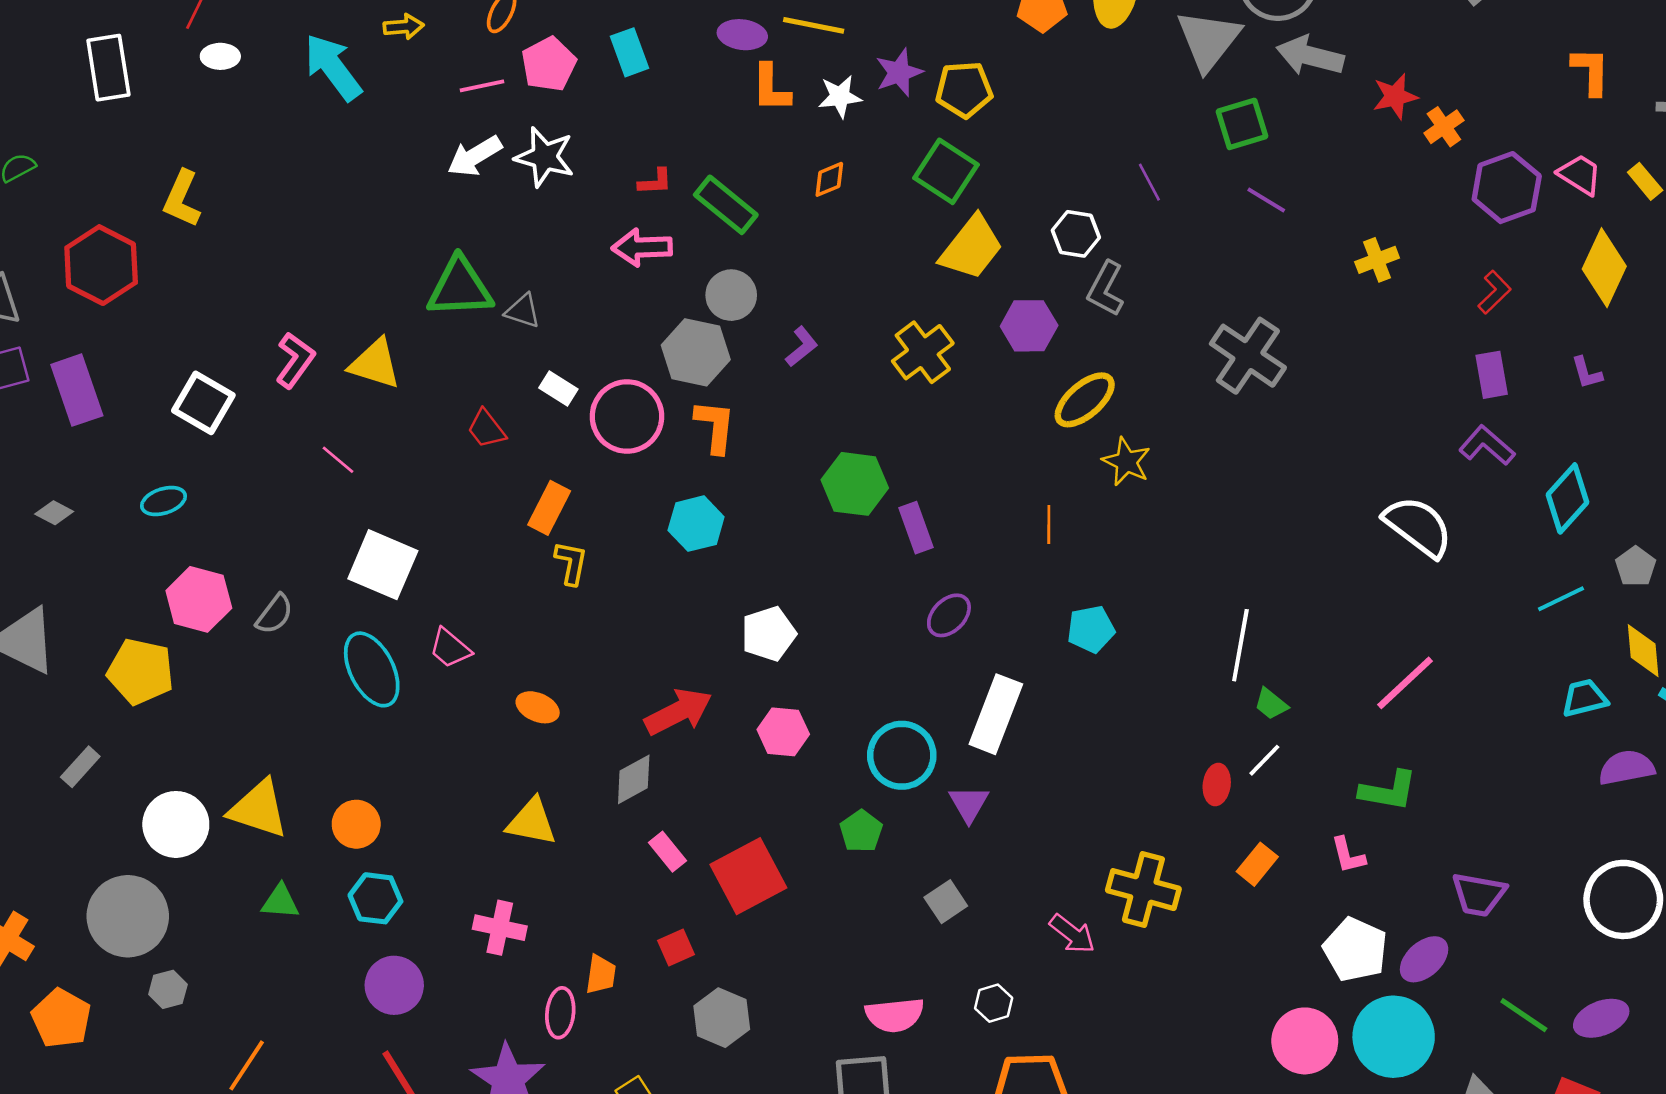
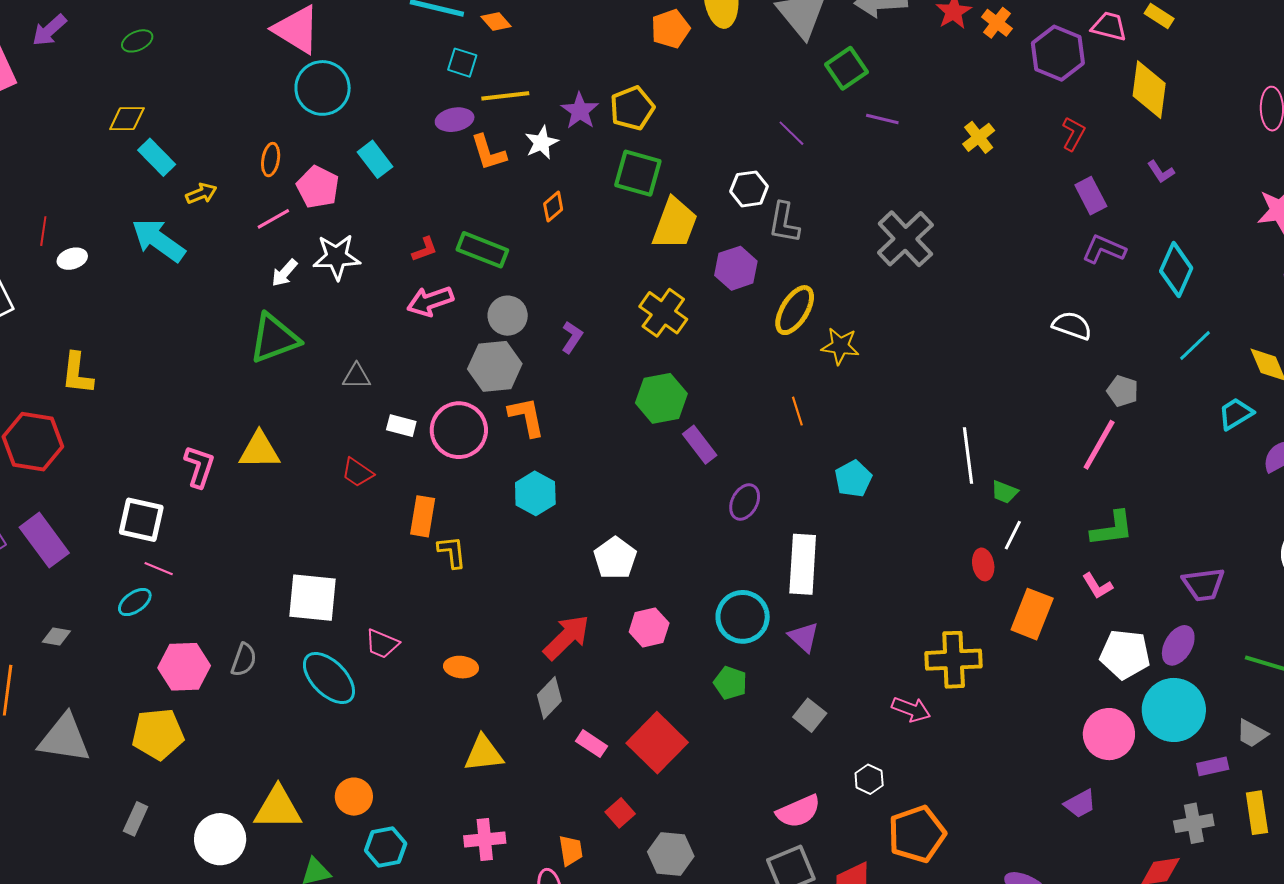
white arrow: (475, 156) -> (284, 273), size x0.7
green triangle: (460, 288) -> (274, 338), moved
gray cross: (1248, 356) -> (905, 239), turned 30
pink line: (338, 460) -> (159, 569), moved
green hexagon: (855, 484) -> (661, 398), moved
white semicircle: (1418, 526) -> (1072, 326), size x0.7
gray pentagon: (1636, 567) -> (1123, 391), moved
orange rectangle: (1257, 864) -> (1032, 614), size x1.5

